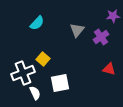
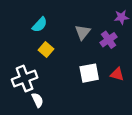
yellow square: (43, 59) -> (46, 49), moved
white square: (60, 83) -> (89, 73), moved

